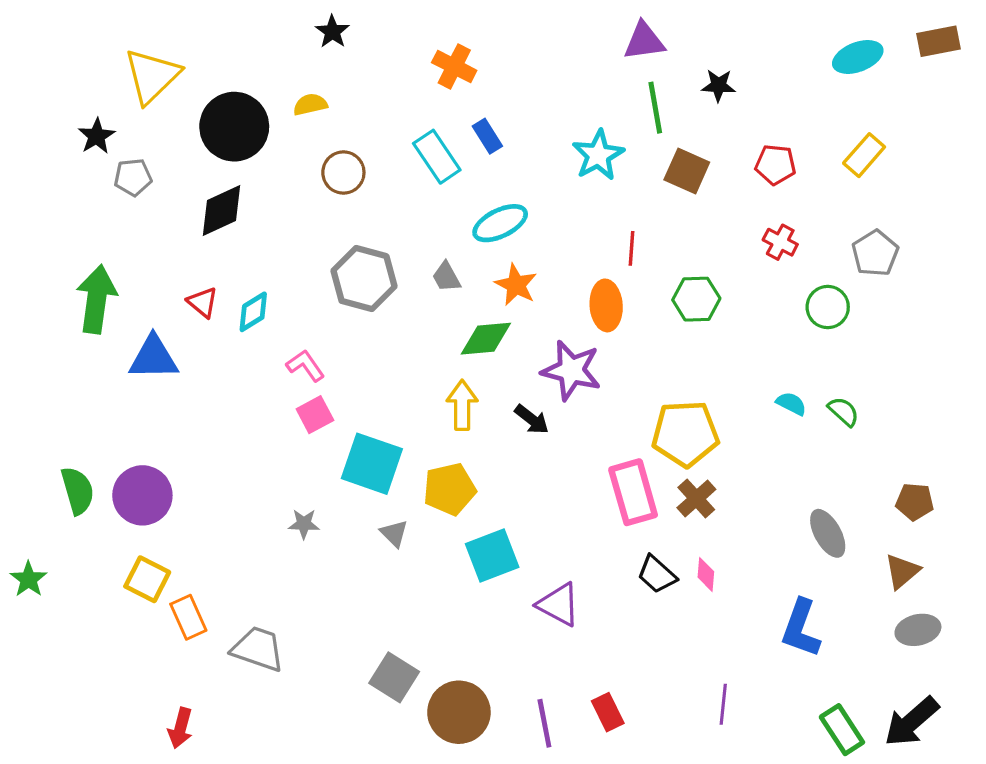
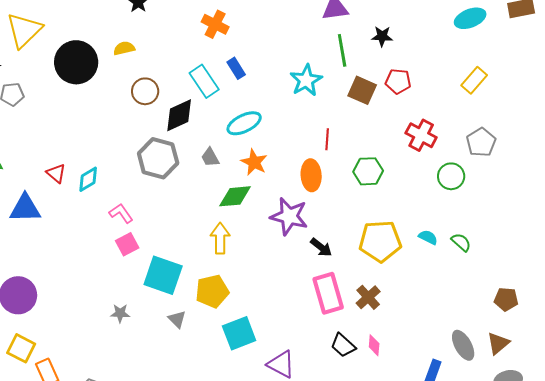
red pentagon: (775, 165) -> (398, 81), moved
black diamond: (222, 210) -> (179, 115), moved
red cross: (780, 242) -> (421, 135), size x1.4
black arrow: (532, 419) -> (321, 247), moved
yellow pentagon: (685, 434) -> (380, 241), moved
gray ellipse: (828, 533) -> (463, 345), moved

